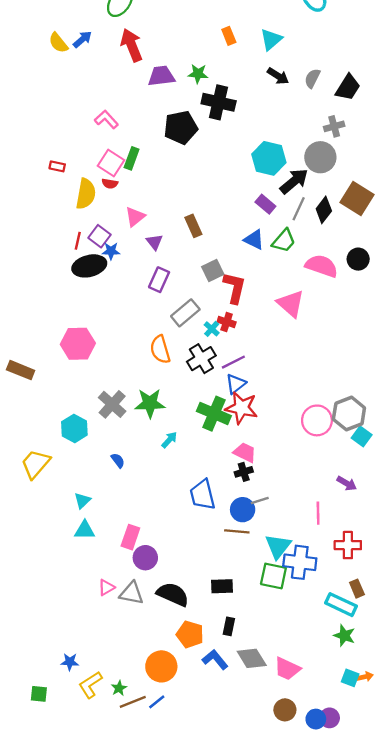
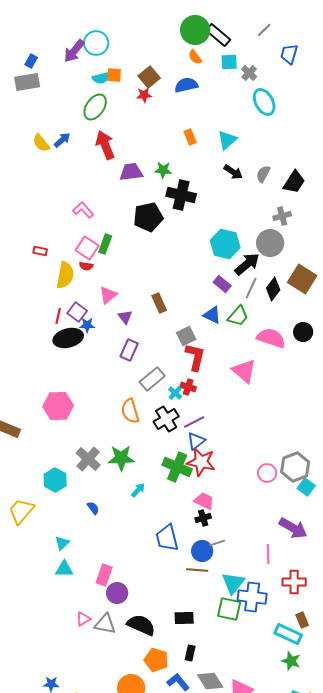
gray square: (213, 271) -> (186, 336), moved
pink circle: (317, 420) -> (267, 473), size x0.7
purple arrow: (347, 483) -> (293, 528), size x1.6

